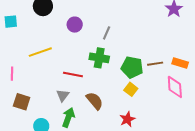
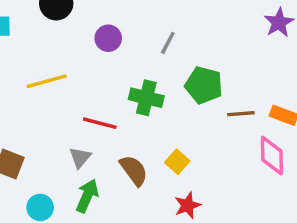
gray line: (107, 33) -> (168, 43), moved
green pentagon: (132, 67) -> (204, 85), moved
yellow square: (131, 89) -> (177, 162), moved

